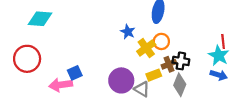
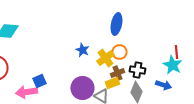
blue star: (128, 32) -> (82, 50), moved
brown cross: (169, 64) -> (117, 73), moved
blue arrow: (219, 75) -> (163, 85), moved

